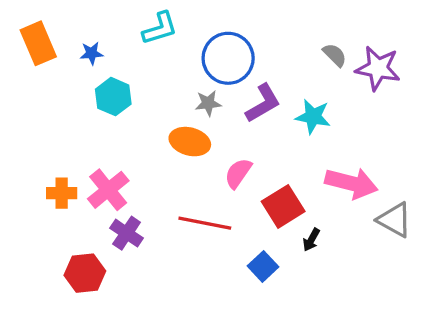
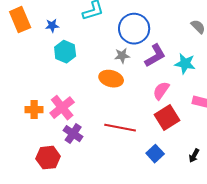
pink semicircle: (238, 173) -> (161, 91), moved
black arrow: (311, 240) -> (194, 156), moved

